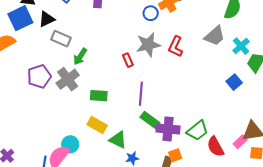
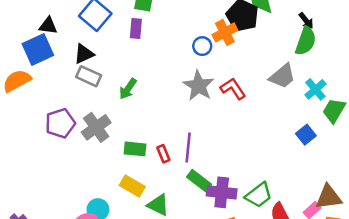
black triangle: (47, 19) -> (84, 54), moved
gray star: (148, 45) -> (199, 86), turned -30
red L-shape: (176, 47) -> (233, 89), turned 120
green arrow: (80, 57) -> (128, 89), moved
red rectangle: (128, 60) -> (163, 154), moved

